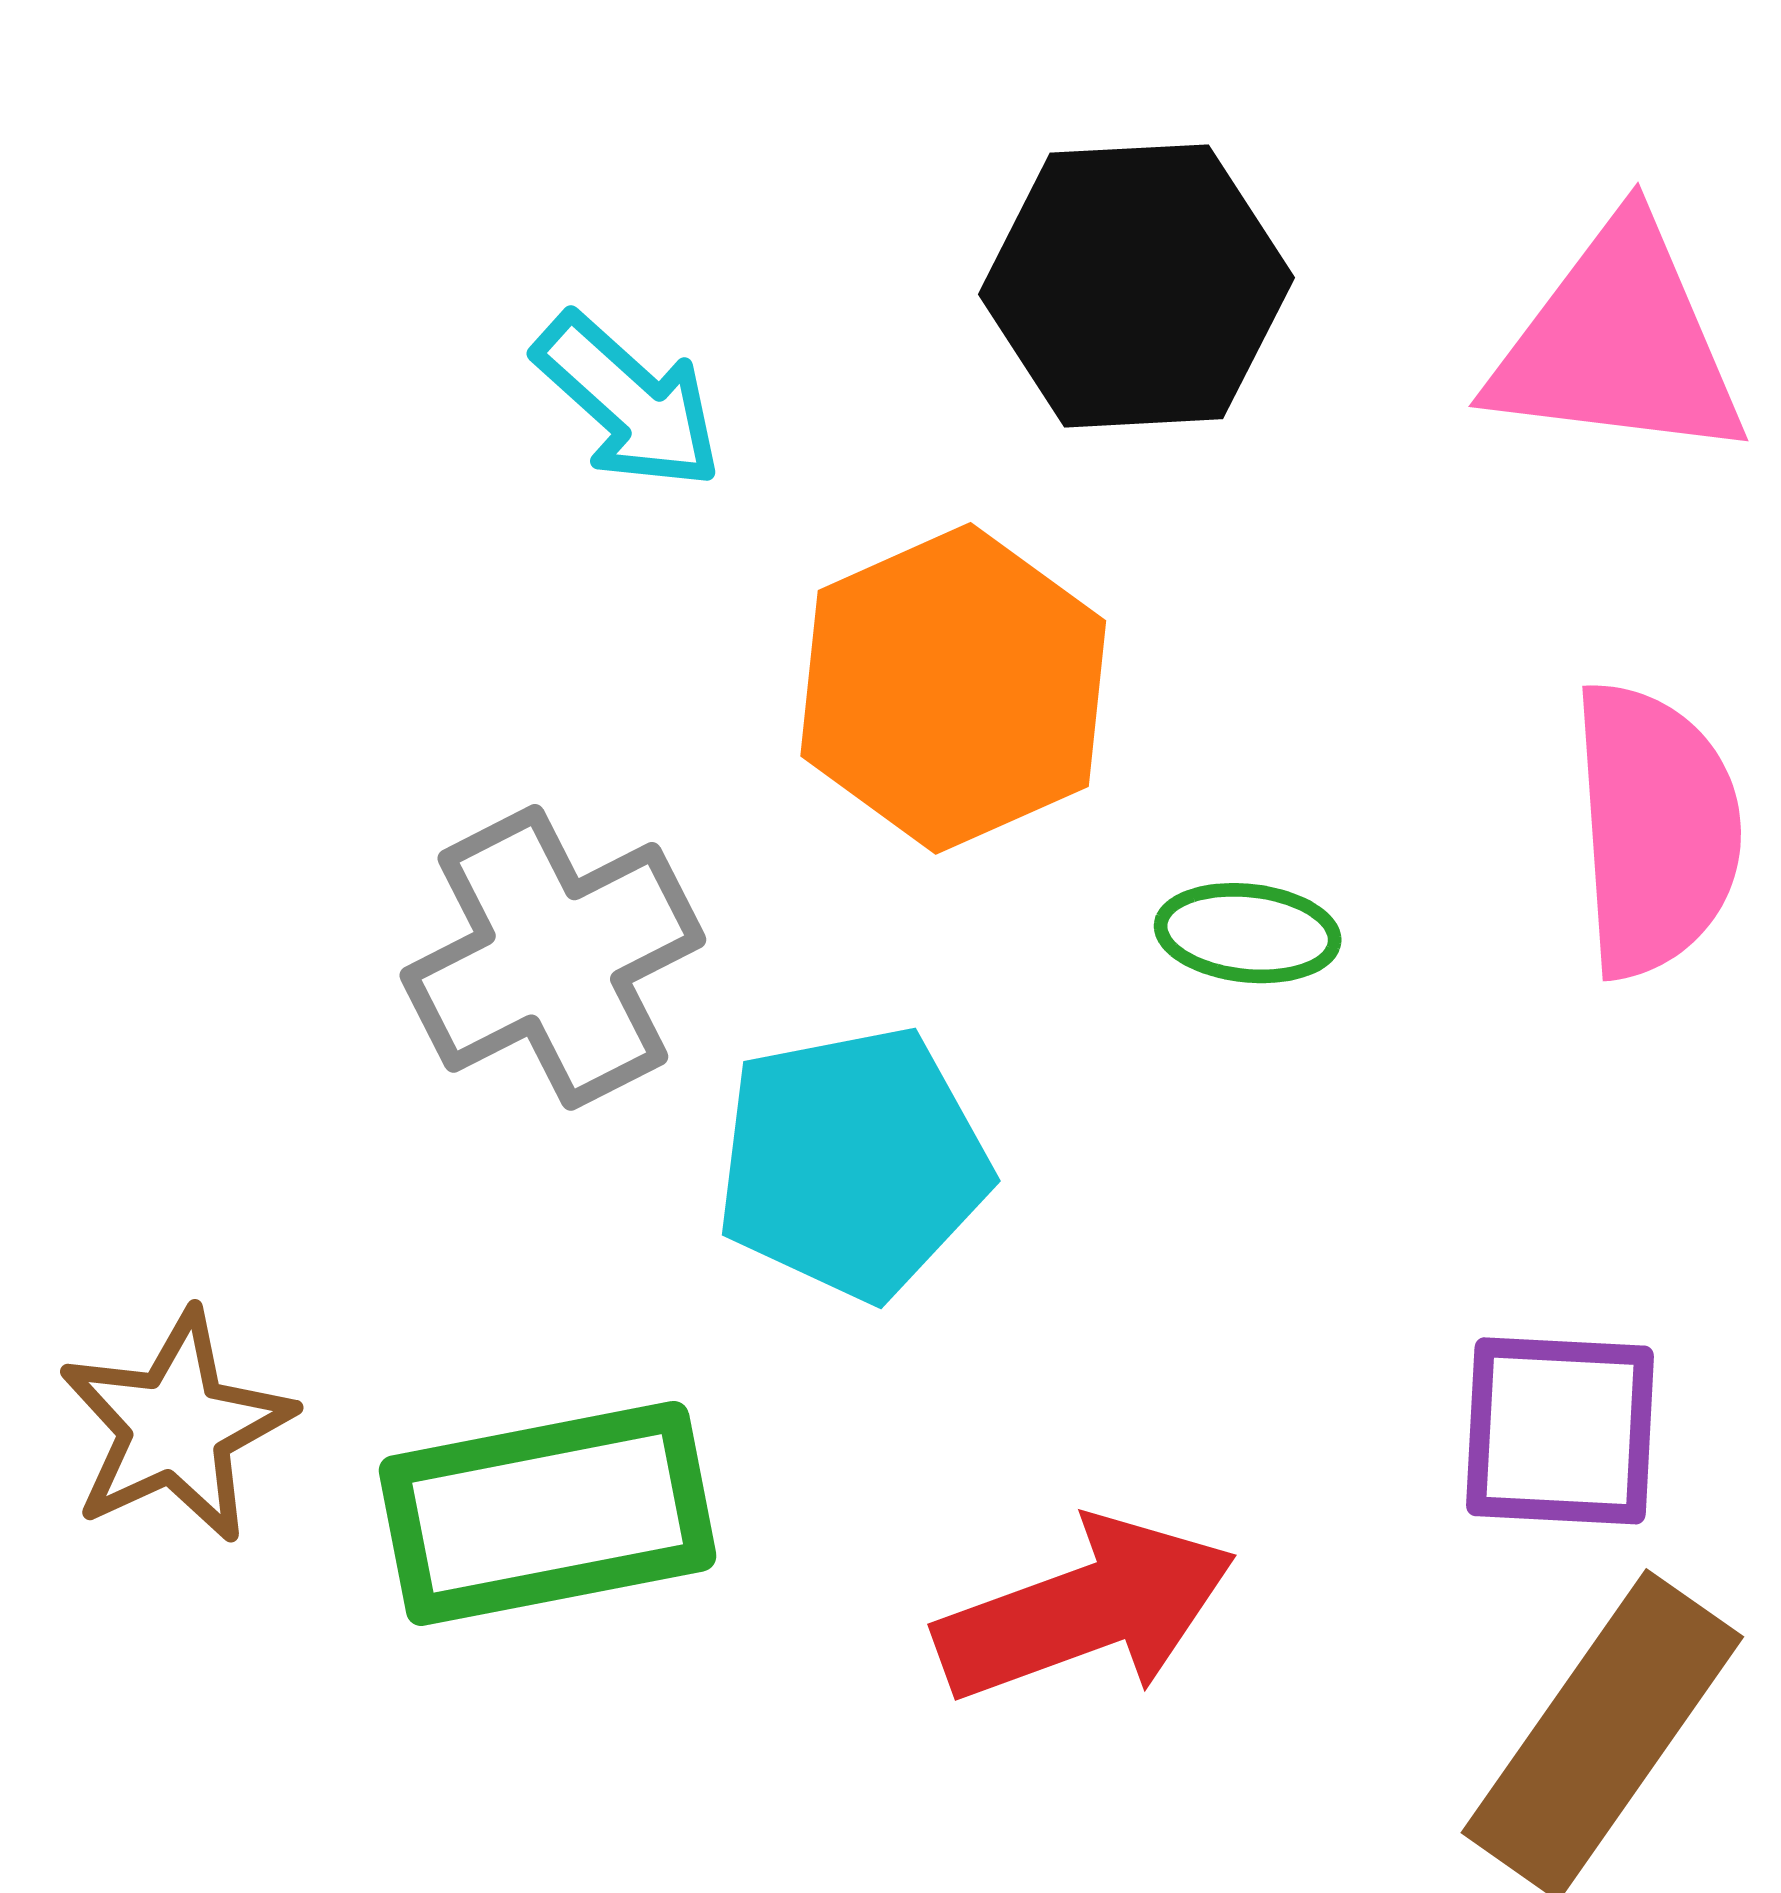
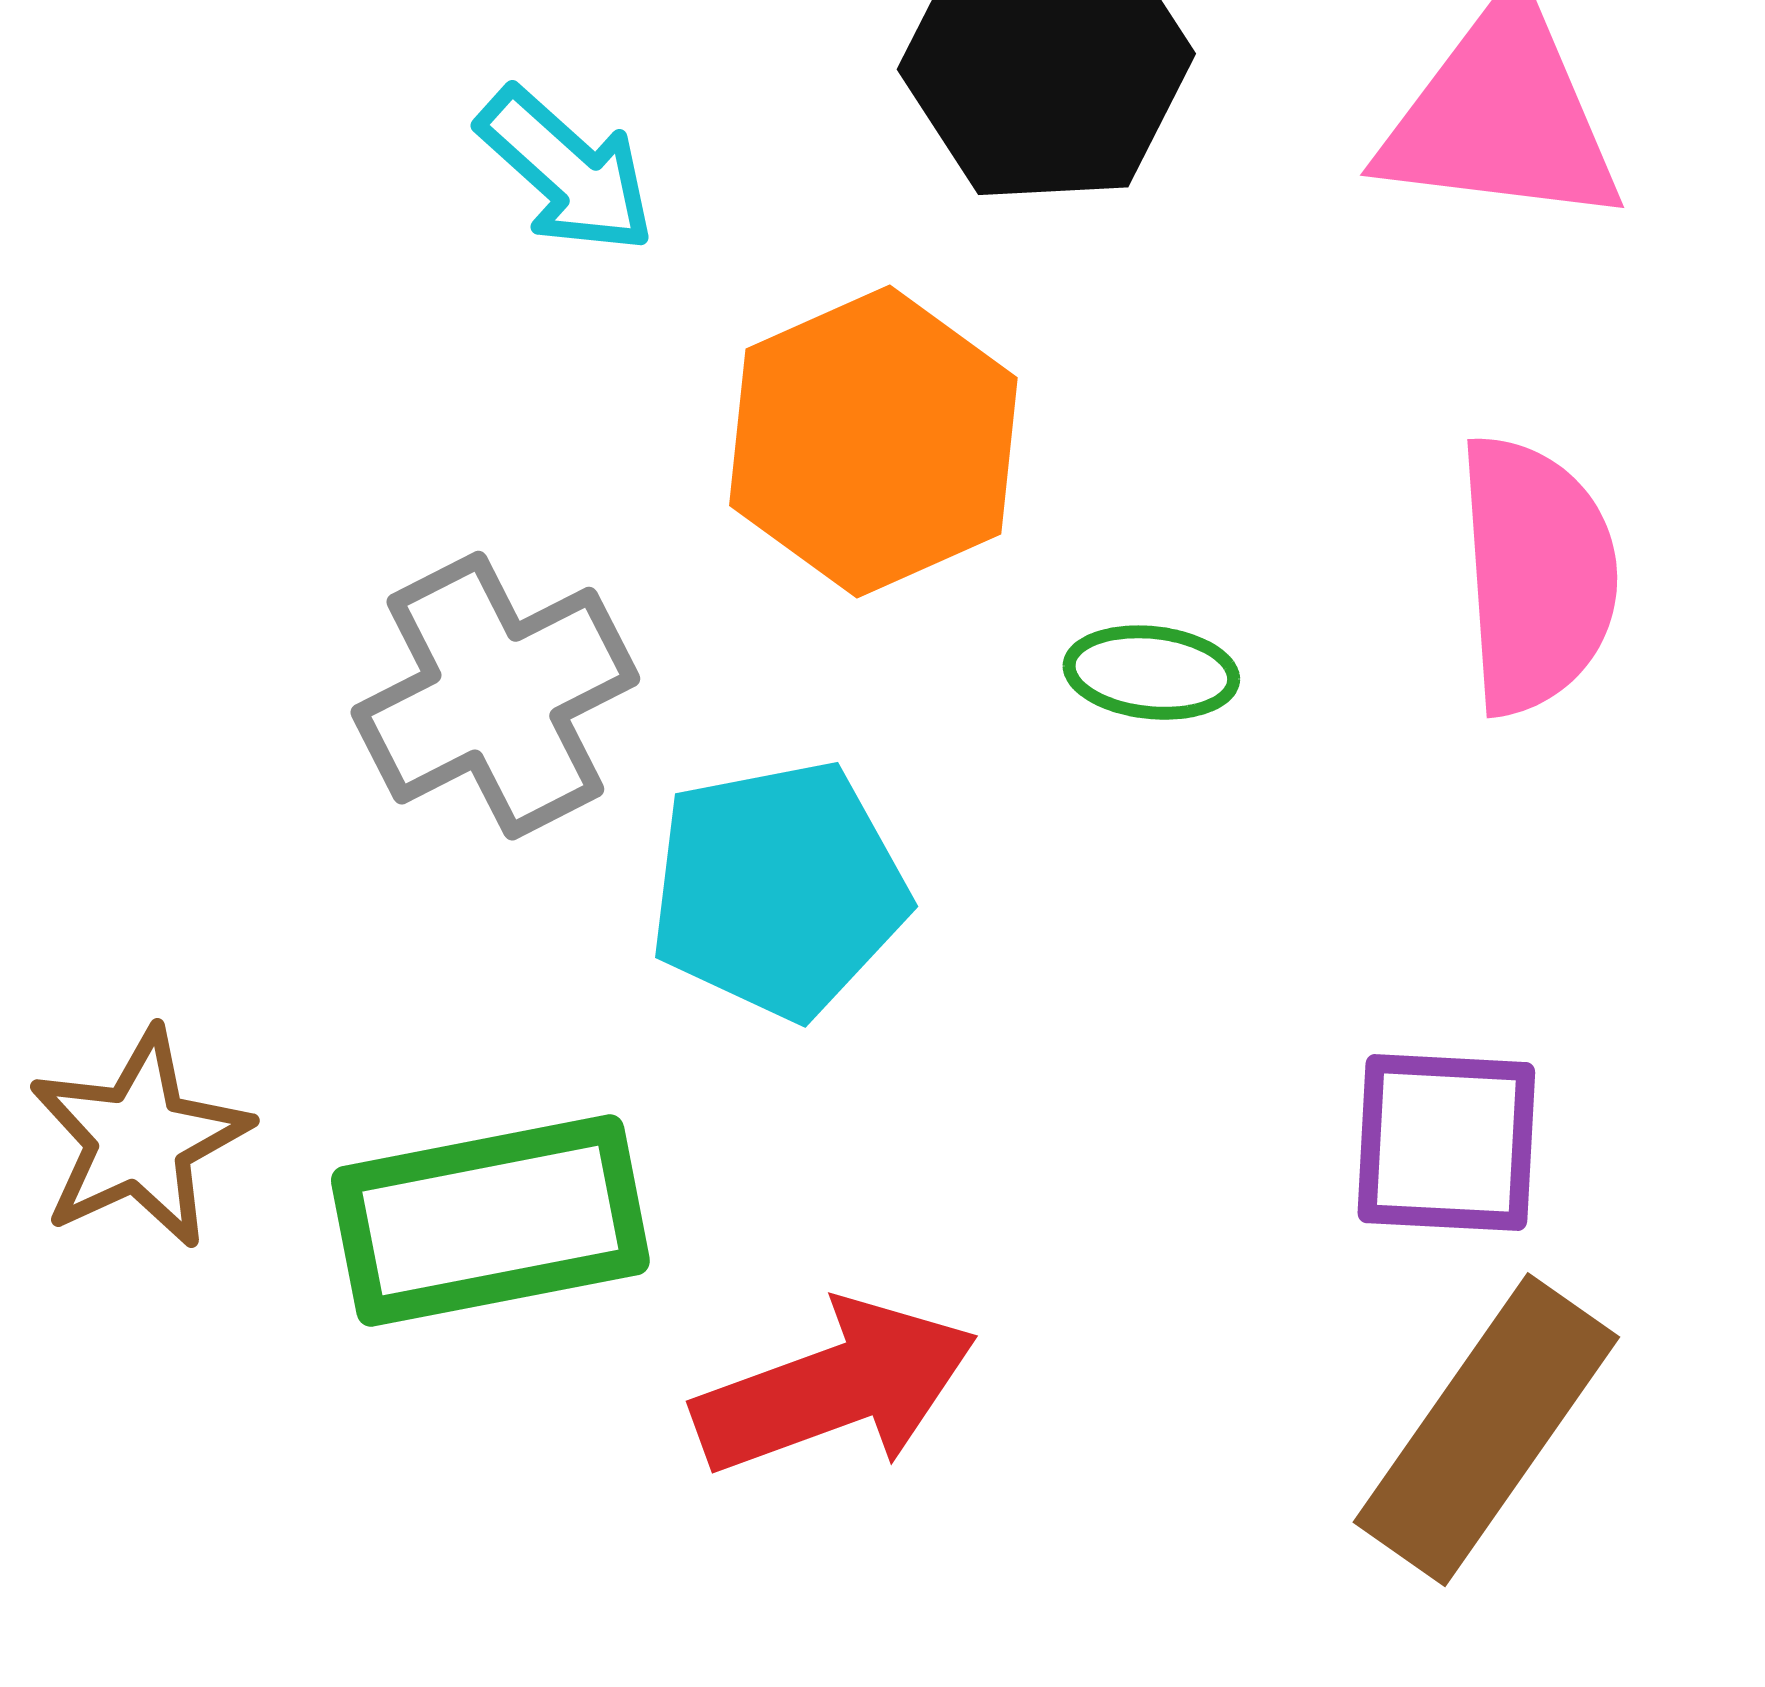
red arrow: (1086, 1610) -> (835, 1388), moved

